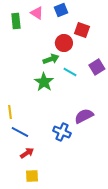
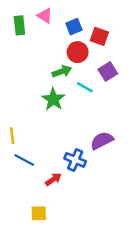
blue square: (61, 10) -> (74, 27), moved
purple square: (97, 67) -> (108, 71), moved
red arrow: (27, 153) -> (53, 179), moved

